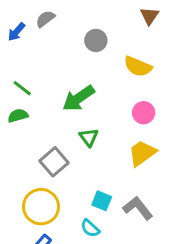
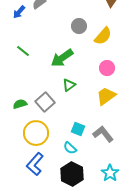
gray circle: (96, 40) -> (79, 26), moved
yellow semicircle: (138, 66) -> (103, 36), turned -72
green semicircle: (18, 116) -> (20, 104), moved
green triangle: (89, 137) -> (69, 85), turned 32

